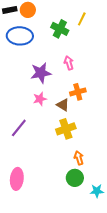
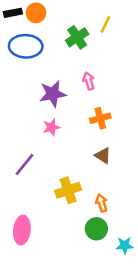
green cross: (60, 29) -> (77, 37), turned 30
brown triangle: (63, 105) -> (103, 156), moved
yellow cross: (66, 129) -> (68, 190), moved

